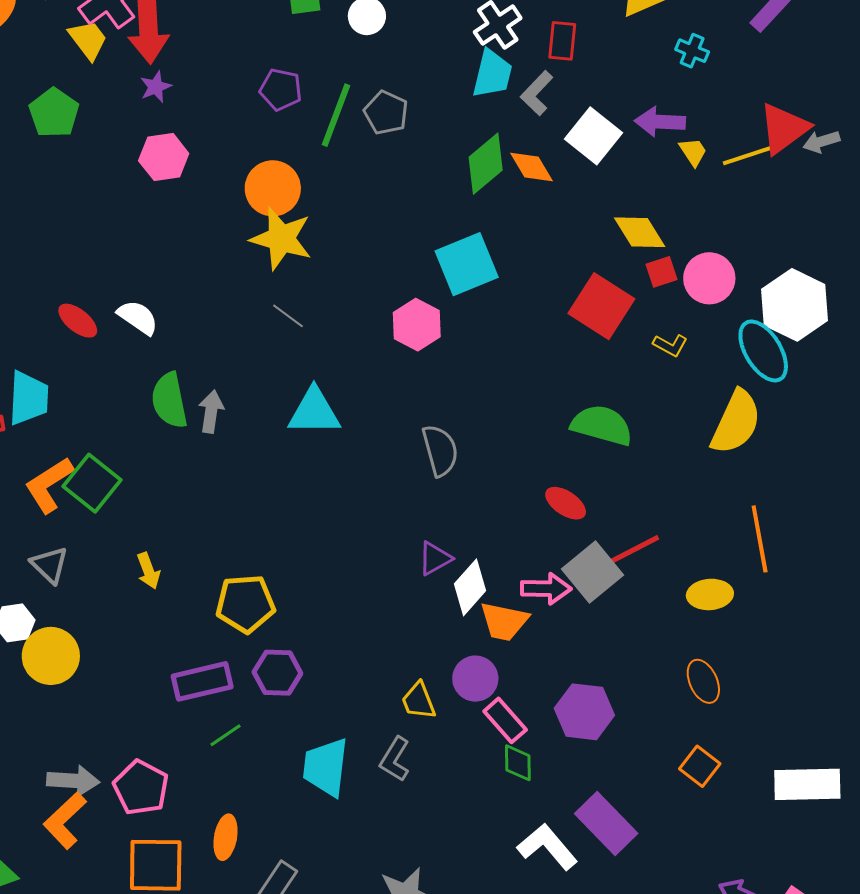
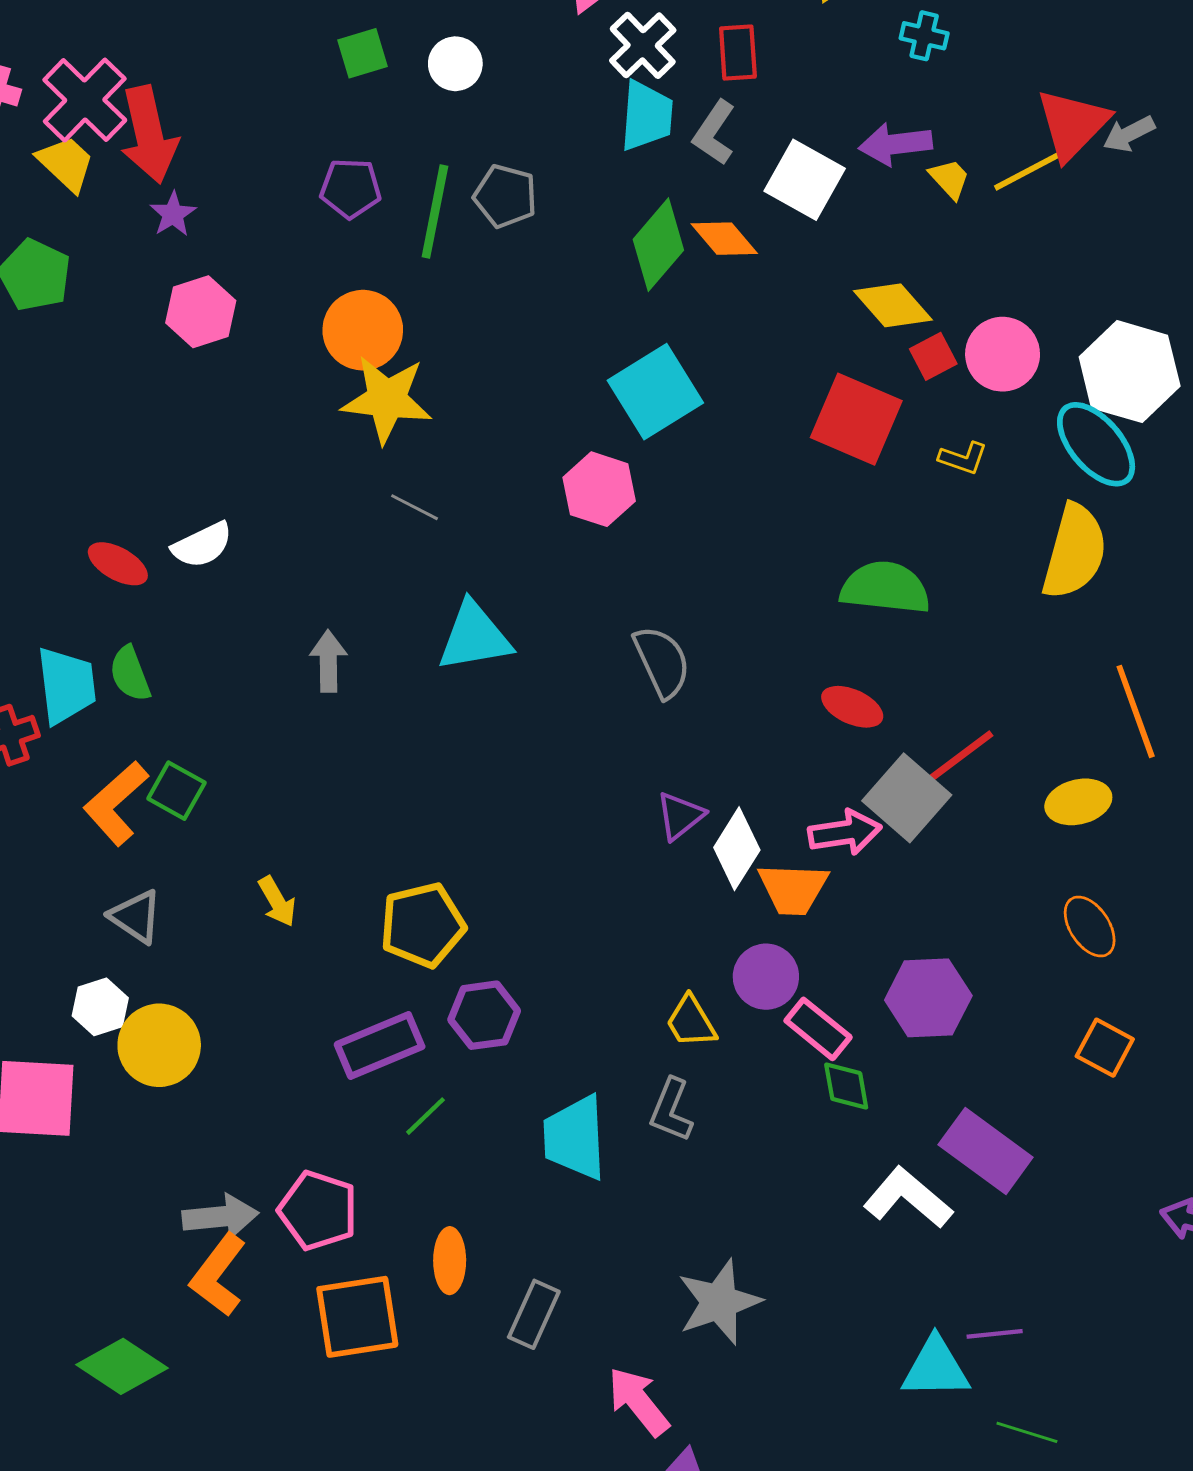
white semicircle: (138, 317) -> (202, 545), turned 129
green semicircle: (169, 400) -> (130, 674), moved, size x0.7
green square: (92, 483) -> (176, 791), size x0.7

